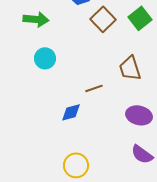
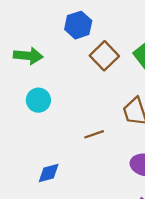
blue diamond: (71, 112) -> (49, 173), moved

